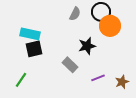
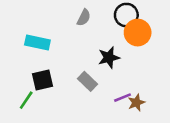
gray semicircle: (75, 14) -> (84, 18), moved
black square: (34, 49) -> (42, 80), moved
brown star: (122, 82) -> (136, 103), moved

